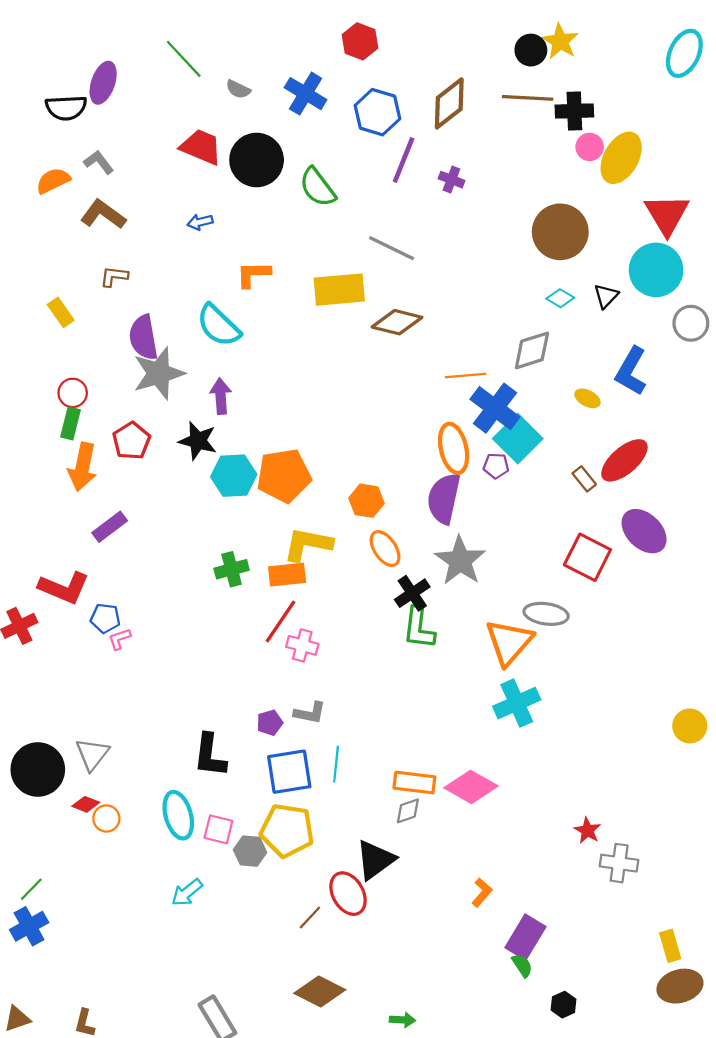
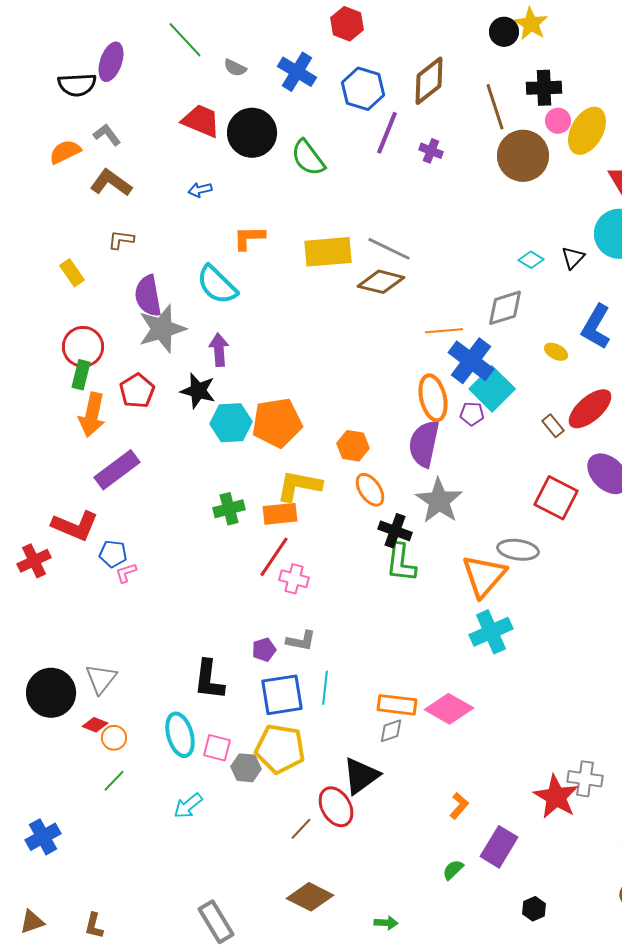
brown line: (528, 98) -> (495, 107), moved, turned 69
brown circle: (560, 232) -> (523, 156), moved
gray line: (392, 248) -> (389, 249), moved
red circle: (73, 393) -> (83, 347), size x1.5
purple rectangle: (110, 527) -> (117, 470), size x1.4
black cross: (412, 593) -> (395, 531), turned -36
red star: (587, 830) -> (556, 797), moved, size x1.8
green line: (31, 889) -> (114, 781), moved
green semicircle: (522, 965) -> (453, 870), moved, turned -100

